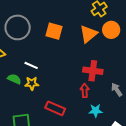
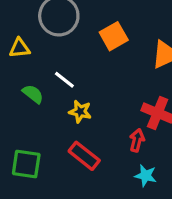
orange square: (54, 31) -> (114, 36), turned 30
yellow star: (32, 83) -> (80, 111), moved

